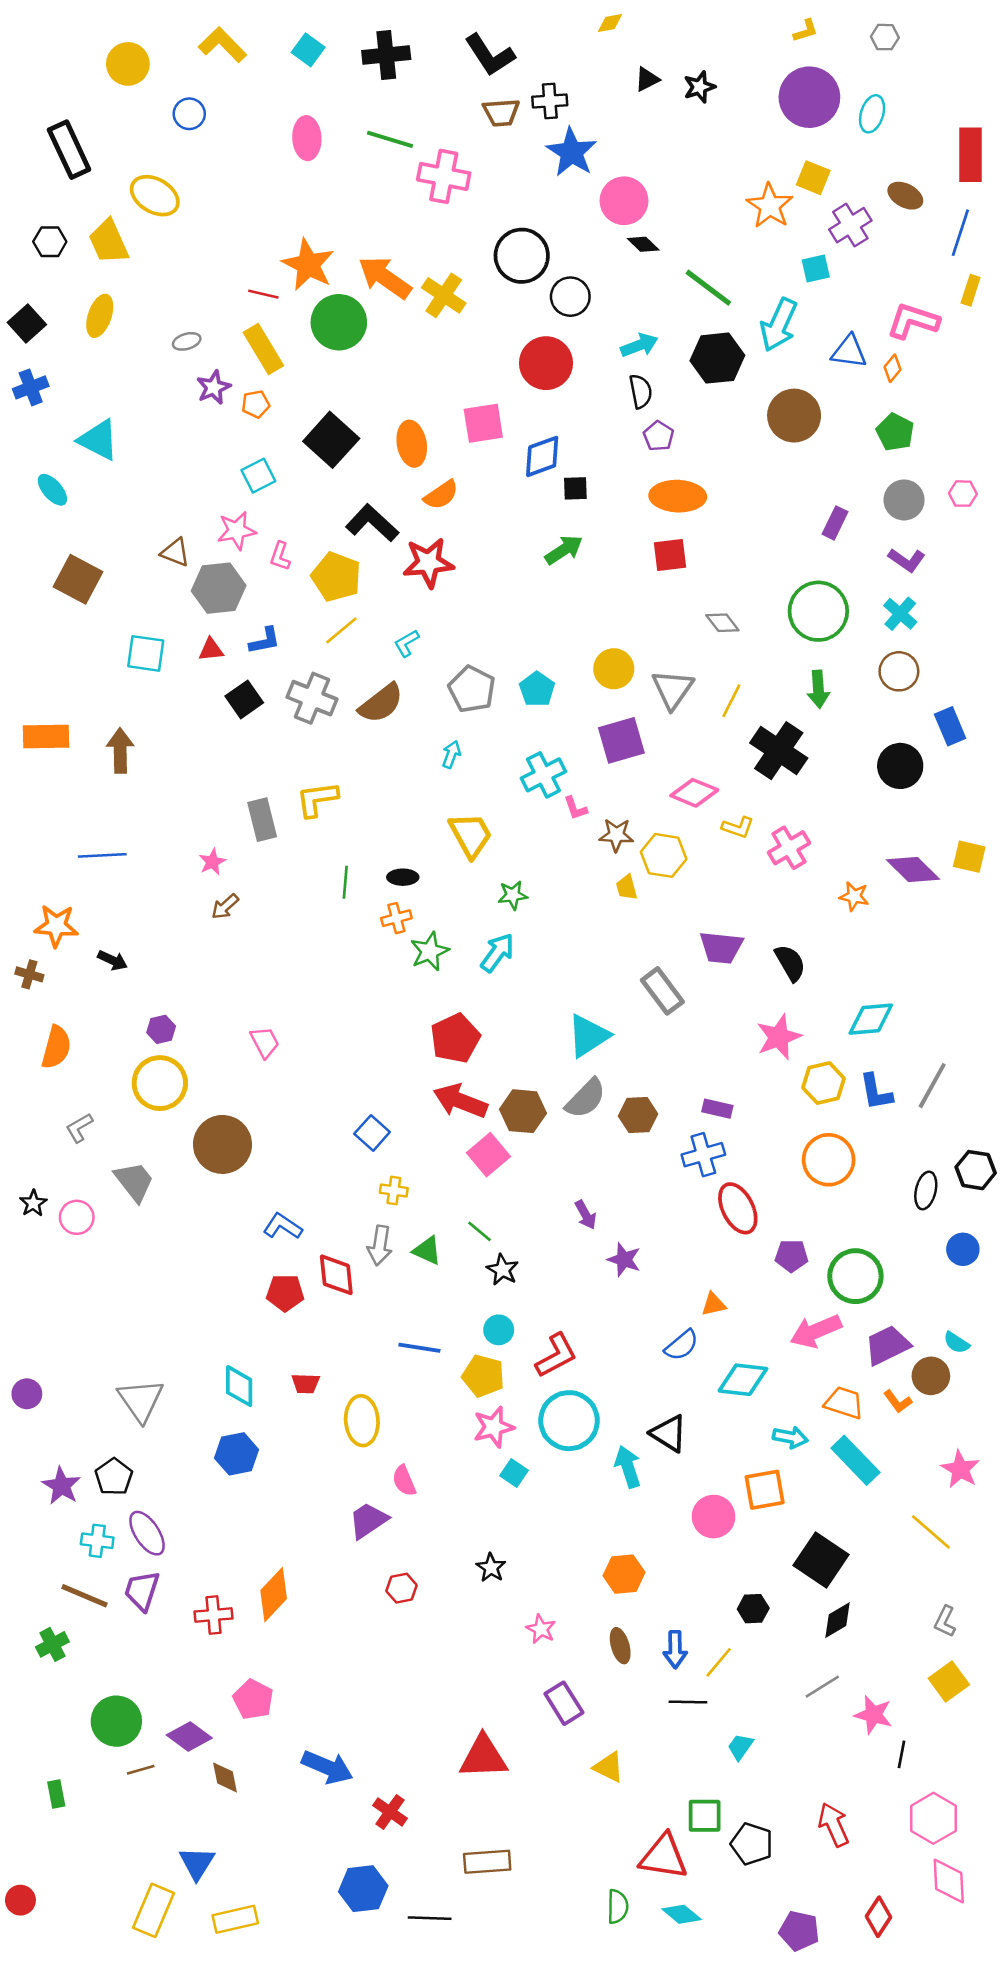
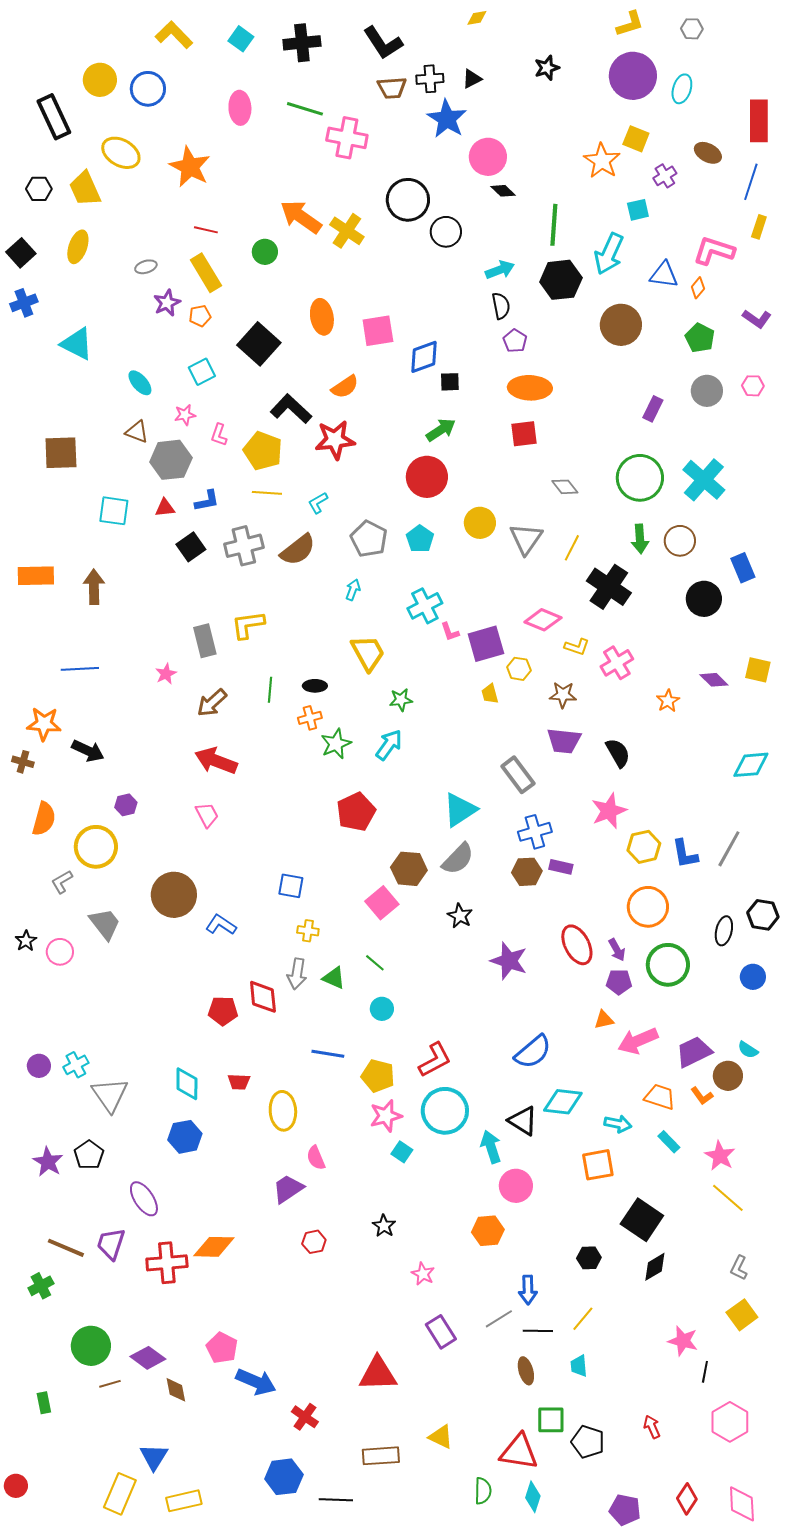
yellow L-shape: (806, 31) -> (630, 24), size x1.4
yellow circle: (128, 64) -> (100, 80), moved
black triangle: (647, 79) -> (472, 79), moved
blue circle: (189, 114) -> (148, 89), size x1.4
purple cross: (850, 225) -> (665, 176), size x0.7
orange star: (308, 265) -> (190, 167), moved
green line: (708, 288) -> (554, 225), turned 57
green circle: (339, 322) -> (265, 252), size x0.6
red circle: (546, 363) -> (427, 477), moved
orange ellipse: (412, 444) -> (322, 317), moved
cyan ellipse: (52, 490) -> (140, 383), moved
pink star: (237, 531) -> (185, 415), size x0.7
purple L-shape: (907, 560) -> (757, 319), moved
brown square: (78, 579) -> (61, 453), turned -30
cyan cross: (900, 614) -> (704, 480), size x1.6
yellow line: (341, 630) -> (267, 493), turned 44
brown circle: (899, 671) -> (680, 541), moved
gray cross: (312, 698) -> (244, 546), turned -36
purple square: (621, 740) -> (486, 644), moved
brown star: (616, 835) -> (563, 695), moved
yellow hexagon: (664, 855) -> (519, 669), size x0.7
purple diamond: (913, 870) -> (714, 680), size x0.7
orange star: (854, 896) -> (668, 701), turned 30
brown arrow: (225, 907) -> (212, 703), moved, size x1.4
black arrow: (113, 960) -> (88, 751), size x1.4
cyan diamond: (871, 1019) -> (751, 765), moved
yellow circle: (160, 1083) -> (96, 847), moved
red arrow: (460, 1101) -> (216, 761), moved
brown hexagon: (638, 1115) -> (527, 872), moved
blue square: (372, 1133) -> (291, 886), turned -32
blue cross: (703, 1155) -> (535, 832), moved
purple arrow: (586, 1215) -> (617, 950), moved
blue L-shape: (283, 1226) -> (221, 925), moved
purple star: (624, 1260) -> (509, 961), moved, size x1.4
black star: (503, 1270) -> (460, 916), moved
green circle: (855, 1276) -> (668, 965), moved
orange triangle: (714, 1304) -> (604, 1020), moved
cyan circle: (499, 1330) -> (382, 1009), moved
blue semicircle: (682, 1345) -> (533, 1052), size x1.4
cyan diamond: (743, 1380) -> (563, 1102), moved
purple circle: (27, 1394) -> (39, 1066), moved
cyan rectangle: (855, 1460) -> (669, 1142), size x0.6
pink star: (960, 1469) -> (720, 1156), moved
pink circle: (714, 1517) -> (516, 1186), moved
purple ellipse: (147, 1533) -> (144, 1199), moved
cyan cross: (97, 1541) -> (76, 1065), moved, turned -35
orange diamond: (274, 1595) -> (214, 1247), turned 48
red cross: (214, 1615) -> (167, 1263), size x1.4
brown ellipse: (620, 1646) -> (526, 1371), moved
yellow line: (719, 1662) -> (583, 1319), moved
gray line: (822, 1687) -> (499, 1319), moved
pink pentagon: (253, 1699) -> (222, 1348), moved
cyan trapezoid: (740, 1747) -> (579, 1366), turned -40
yellow triangle: (609, 1767) -> (441, 1437), moved
red arrow: (834, 1825) -> (652, 1427), size x0.7
pink diamond: (949, 1881) -> (742, 1504), moved
cyan diamond: (682, 1914) -> (533, 1497), turned 68

